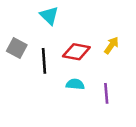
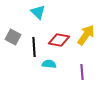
yellow arrow: (111, 45) -> (86, 35), size x1.5
cyan semicircle: (75, 84) -> (49, 64), moved

